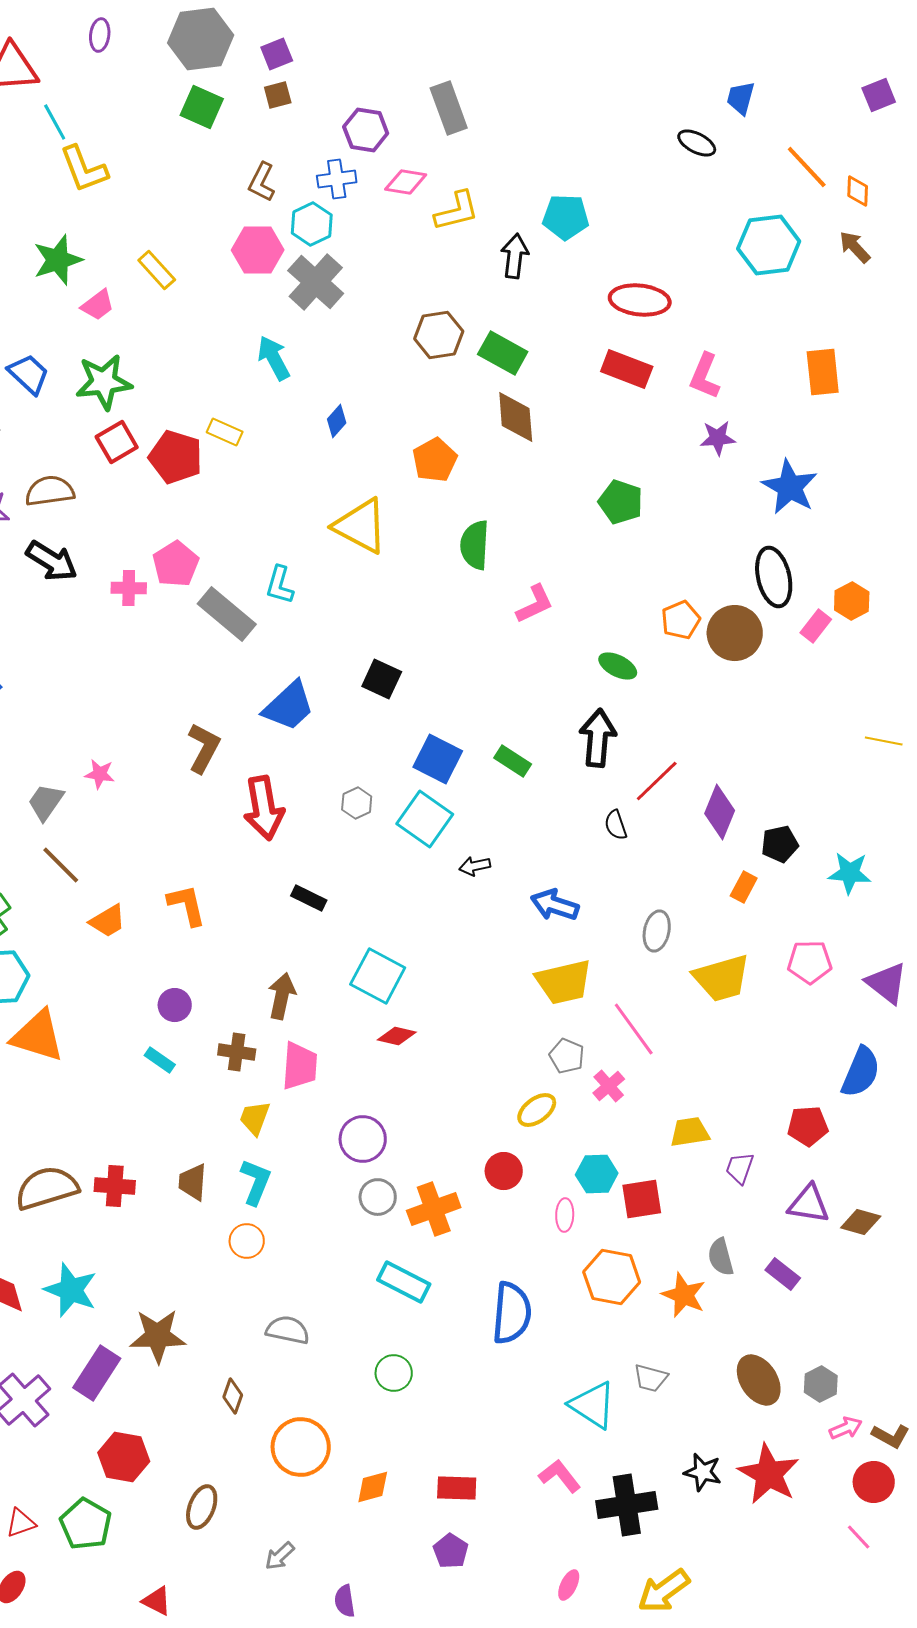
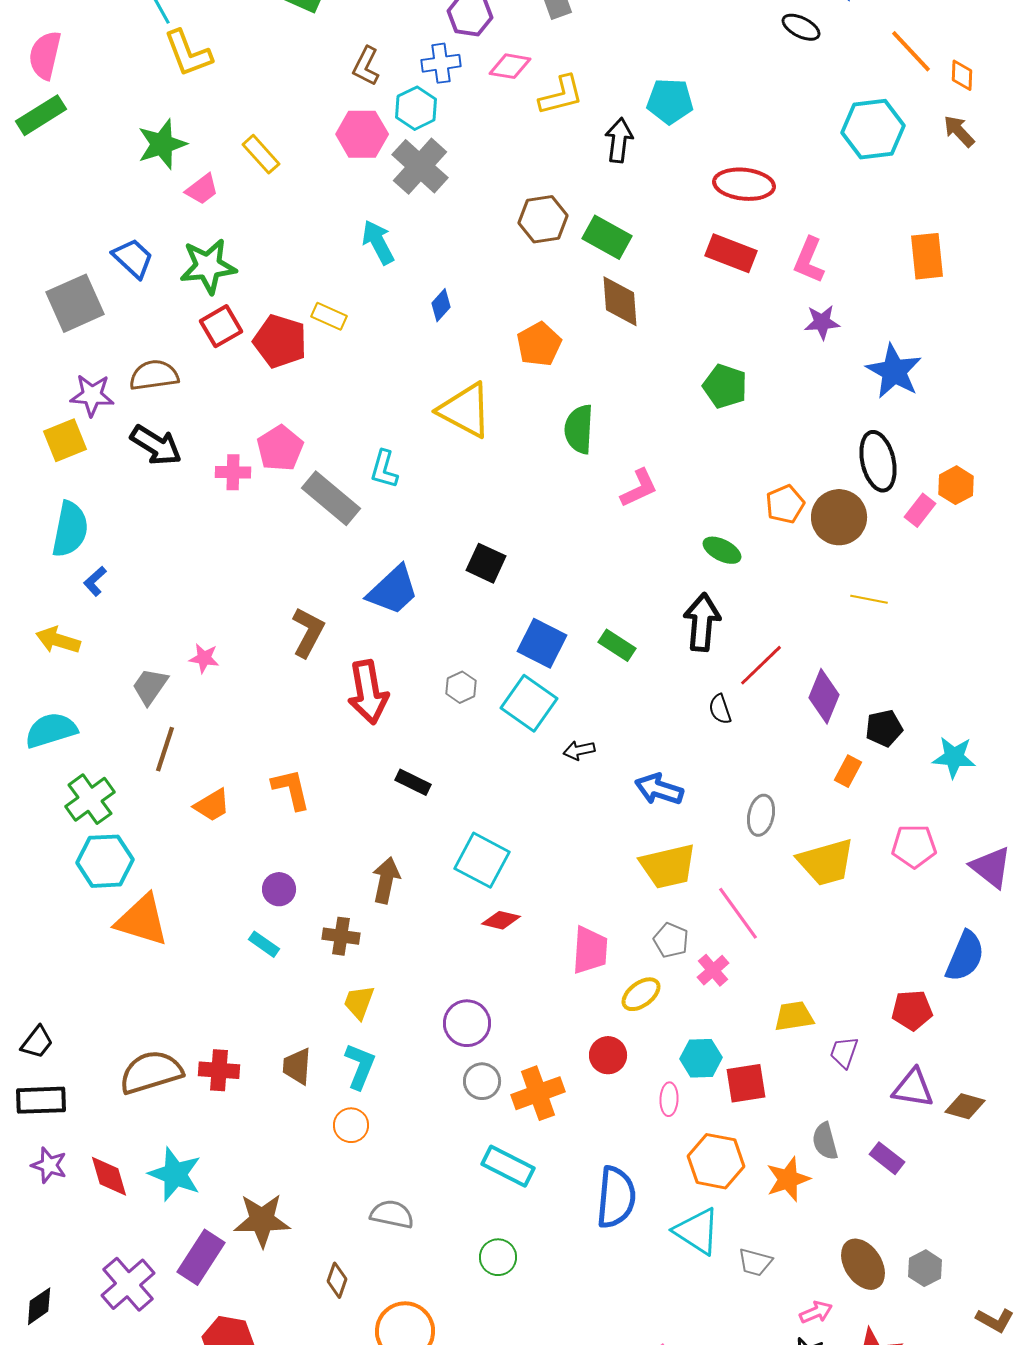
yellow line: (884, 741) -> (869, 599), moved
brown line: (61, 865) -> (165, 749), turned 63
pink trapezoid: (300, 1066) -> (590, 950), moved
orange star: (684, 1295) -> (788, 1179), turned 30
cyan triangle: (593, 1405) -> (697, 1231), moved
pink arrow: (846, 1428) -> (816, 1312), moved

